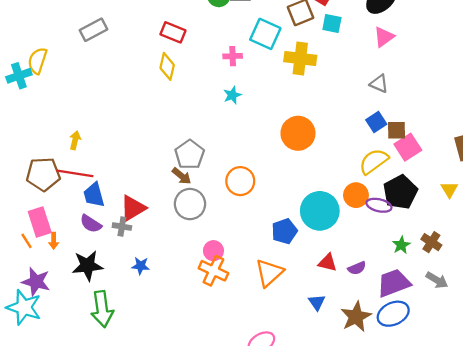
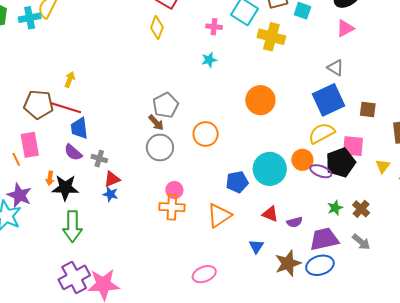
blue square: (376, 122) -> (328, 100), size x1.8
brown square: (397, 130) -> (368, 110), moved
pink square: (408, 147) -> (353, 146), moved, turned 30
red triangle: (133, 208) -> (112, 179), moved, size x0.7
orange arrow: (54, 241) -> (50, 178), moved
orange cross: (213, 271) -> (172, 207), turned -30

